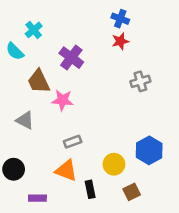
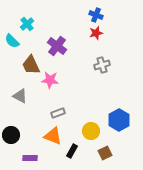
gray cross: (140, 81) -> (102, 65), moved
black rectangle: (90, 189) -> (72, 151), turned 40

